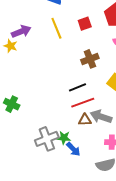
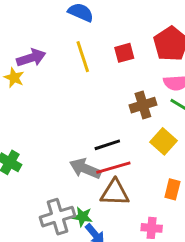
brown cross: (90, 59) -> (143, 105), moved
gray arrow: (101, 117) -> (85, 169), moved
brown triangle: (85, 120) -> (115, 193), size x1.5

